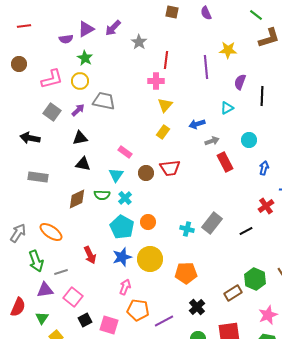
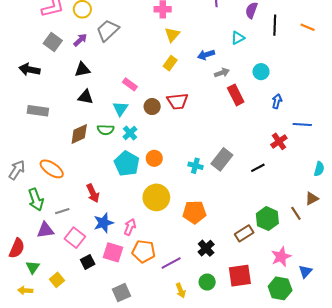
gray trapezoid: (104, 101) -> (108, 30), turned -55
blue star: (122, 257) -> (103, 223), moved
green triangle: (42, 318) -> (33, 267), moved
pink square: (109, 325) -> (113, 252), moved

